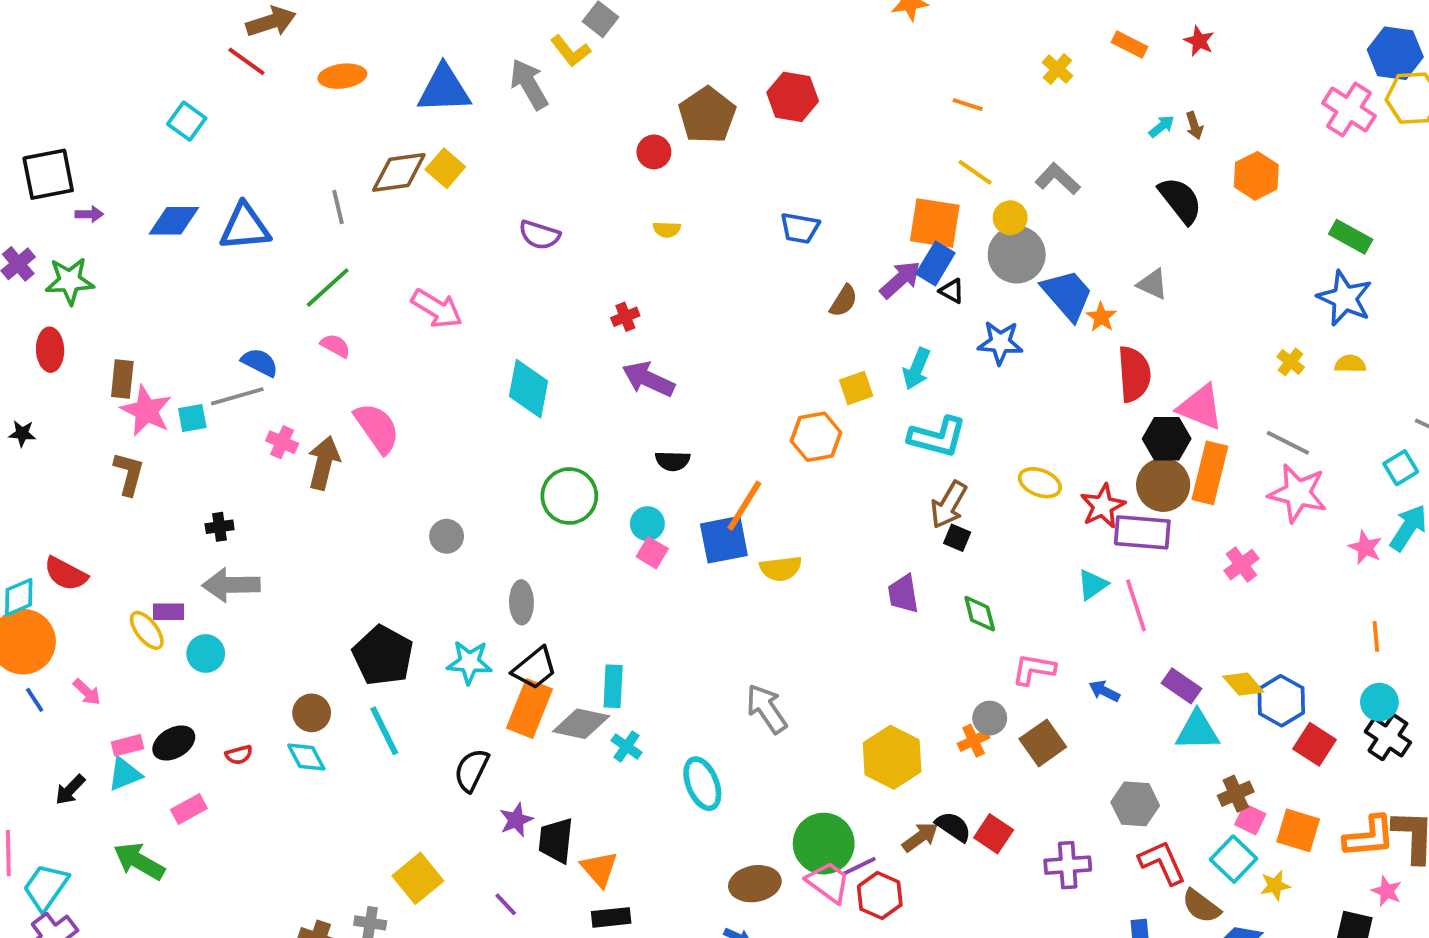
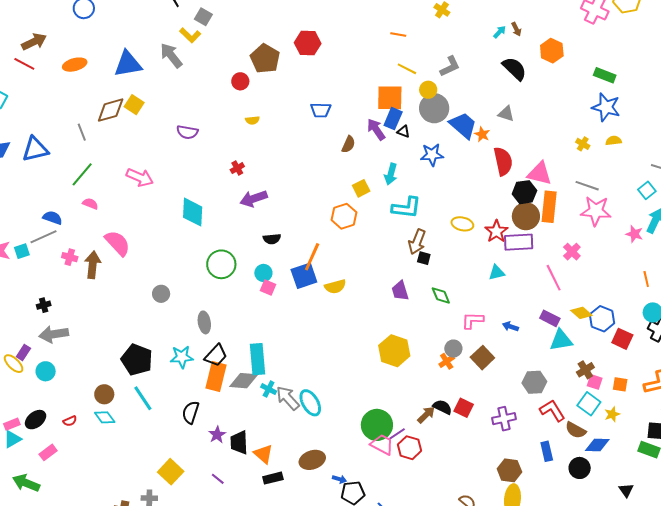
gray L-shape: (1058, 179) -> (450, 66), turned 120
purple arrow: (900, 280) -> (376, 129), turned -75
purple arrow: (648, 379) -> (254, 199), turned -36
cyan triangle: (1092, 585) -> (497, 273), turned 30
pink line: (1136, 605) -> (554, 278), moved
purple rectangle: (169, 612) -> (23, 352), turned -49
cyan rectangle: (613, 686) -> (257, 359), size x1.4
gray arrow: (766, 709) -> (288, 398), moved
yellow hexagon: (892, 757) -> (394, 351), moved
orange square: (1298, 830) -> (620, 384), size x0.7
brown ellipse: (755, 884) -> (312, 460), moved

